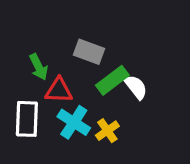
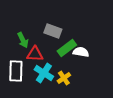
white semicircle: (136, 87) -> (81, 52), turned -42

